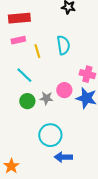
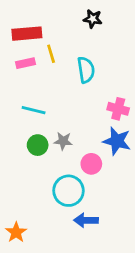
yellow line: (37, 51) -> (51, 54), moved
cyan line: (24, 75) -> (34, 110), turned -30
pink circle: (64, 90) -> (91, 164), moved

